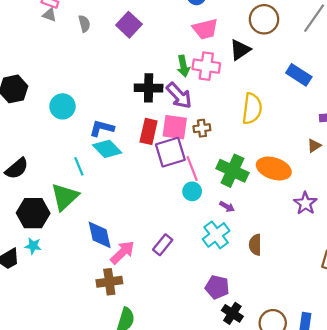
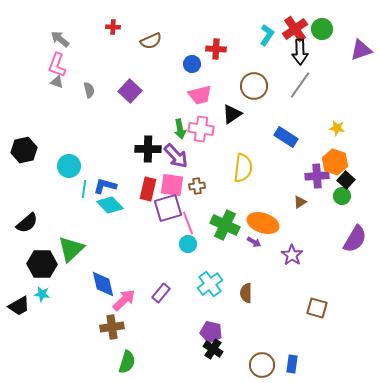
cyan line: (79, 166) -> (84, 189), moved, turned 30
purple arrow: (227, 207) -> (254, 242), moved
black cross: (232, 313) -> (213, 349), moved

